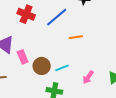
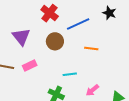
pink rectangle: (23, 57) -> (30, 65), moved, turned 72
brown circle: (42, 66) -> (55, 41), moved

